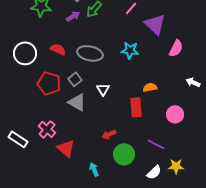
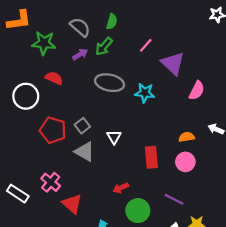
red semicircle: (58, 49) -> (54, 78), moved
gray ellipse: (90, 53) -> (110, 83), moved
orange semicircle: (150, 87) -> (187, 137), moved
pink circle: (175, 114) -> (185, 162), moved

